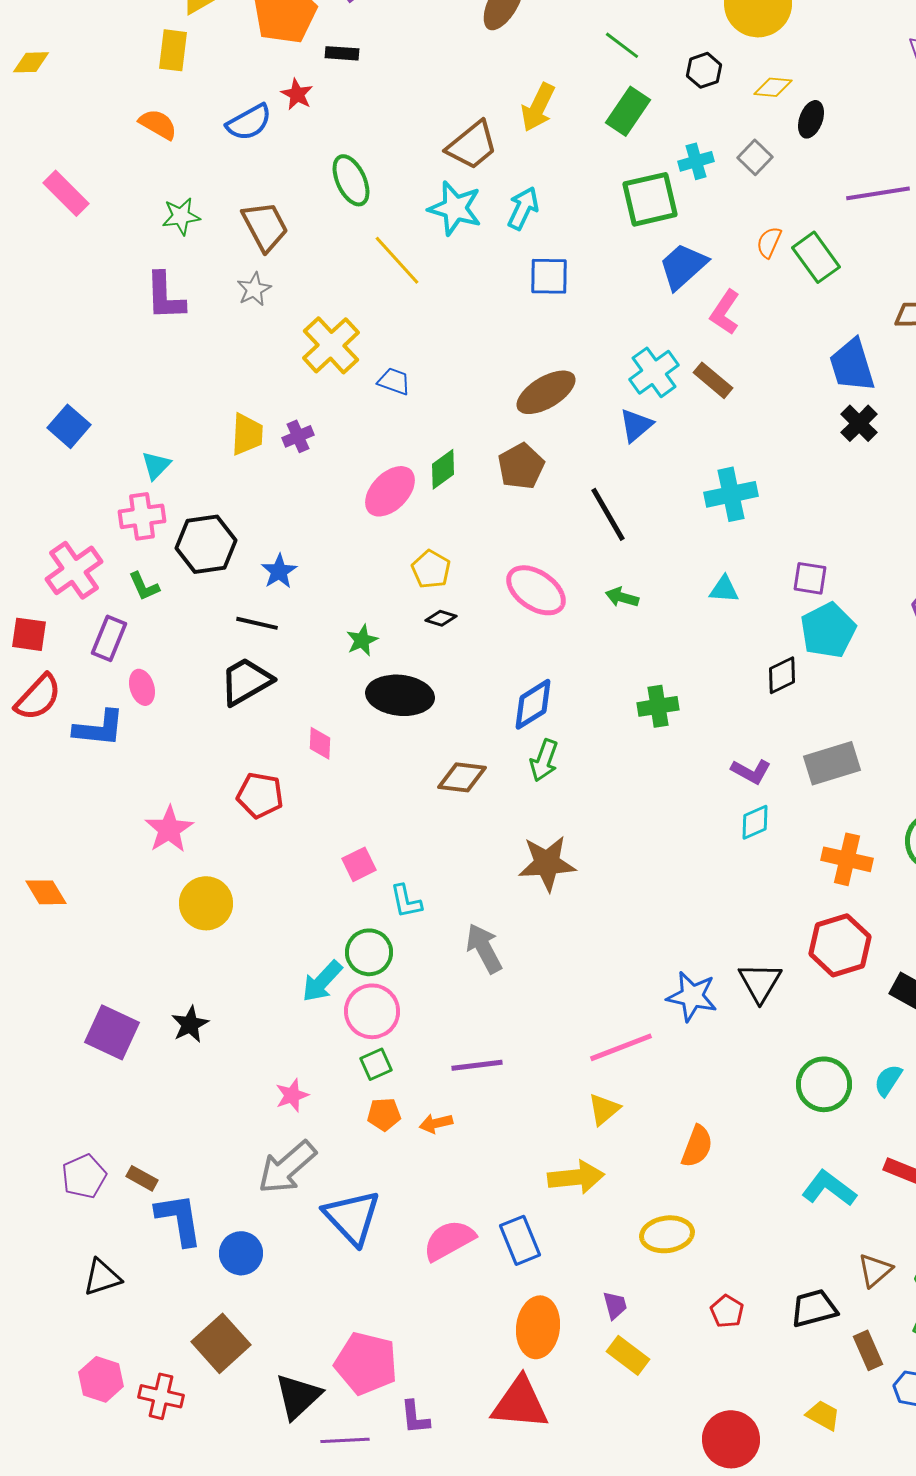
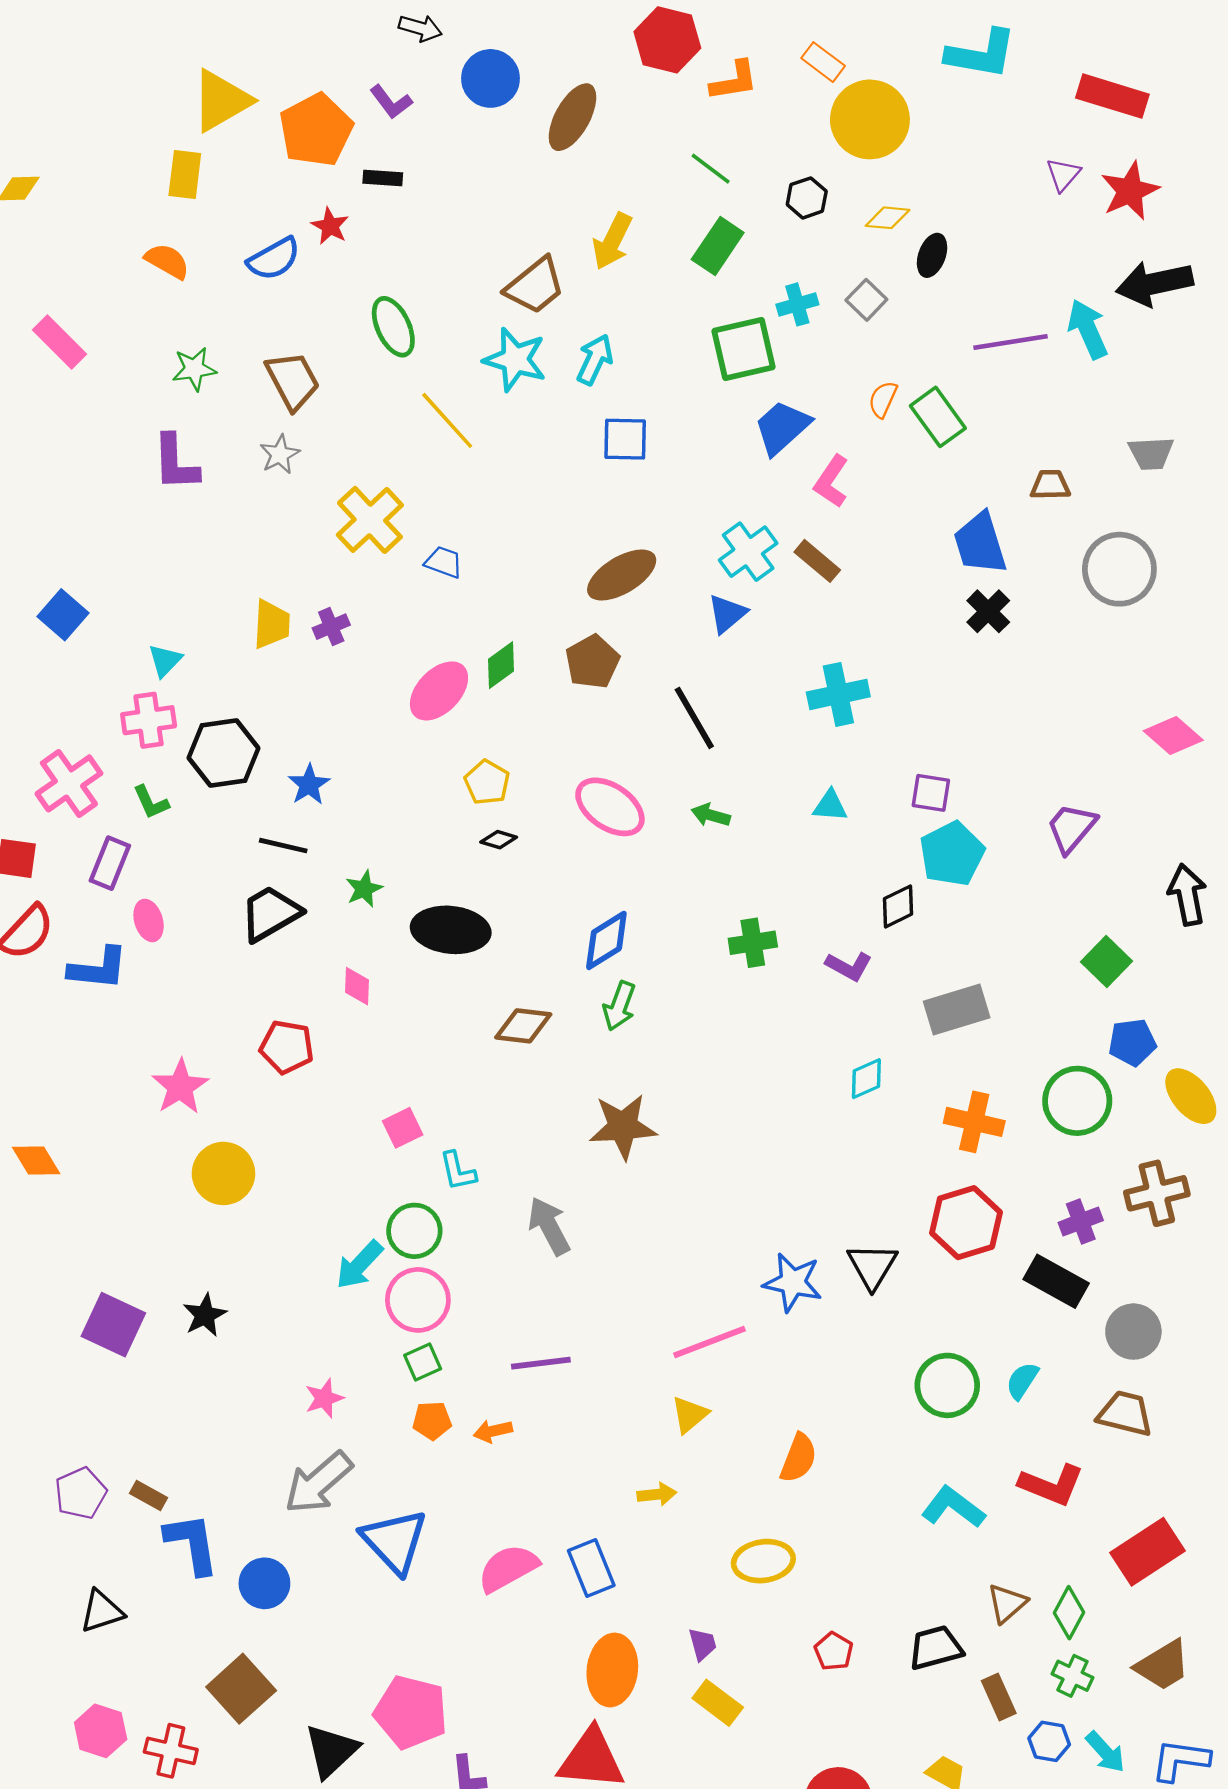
green star: (362, 640) -> (364, 889), moved
purple L-shape: (751, 771) -> (849, 966), moved
yellow arrow: (576, 1177) -> (657, 1494), size x0.6

